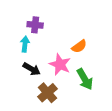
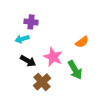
cyan arrow: (25, 44) -> (22, 39), turned -112
orange semicircle: (79, 46) -> (82, 42), moved

